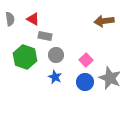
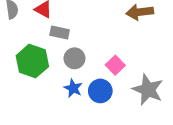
blue circle: (85, 82) -> (100, 91), moved

